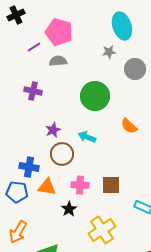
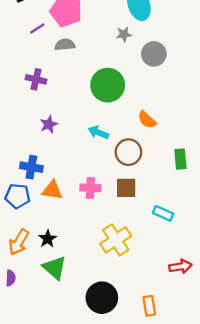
purple star: (53, 130) -> (49, 124), moved
brown circle: (62, 154) -> (128, 152), moved
black star: (69, 209) -> (48, 239), moved

